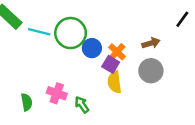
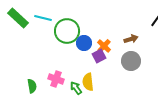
cyan line: (39, 32) -> (43, 18), moved
purple square: (111, 64) -> (99, 56), turned 32
yellow semicircle: (114, 82) -> (88, 82), moved

